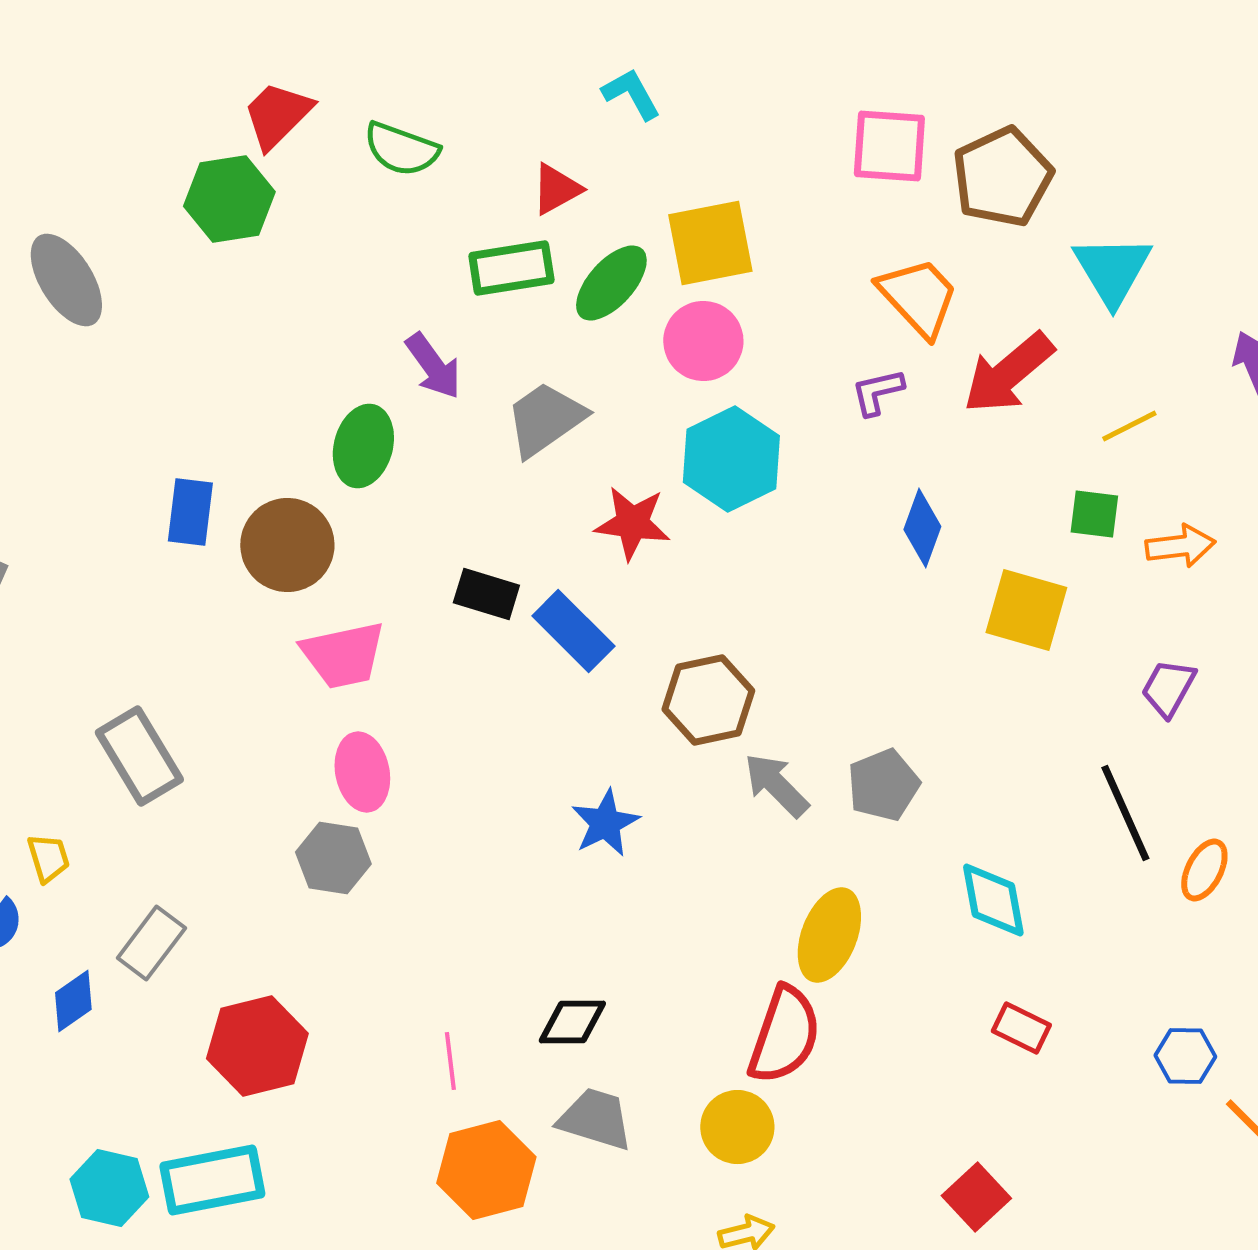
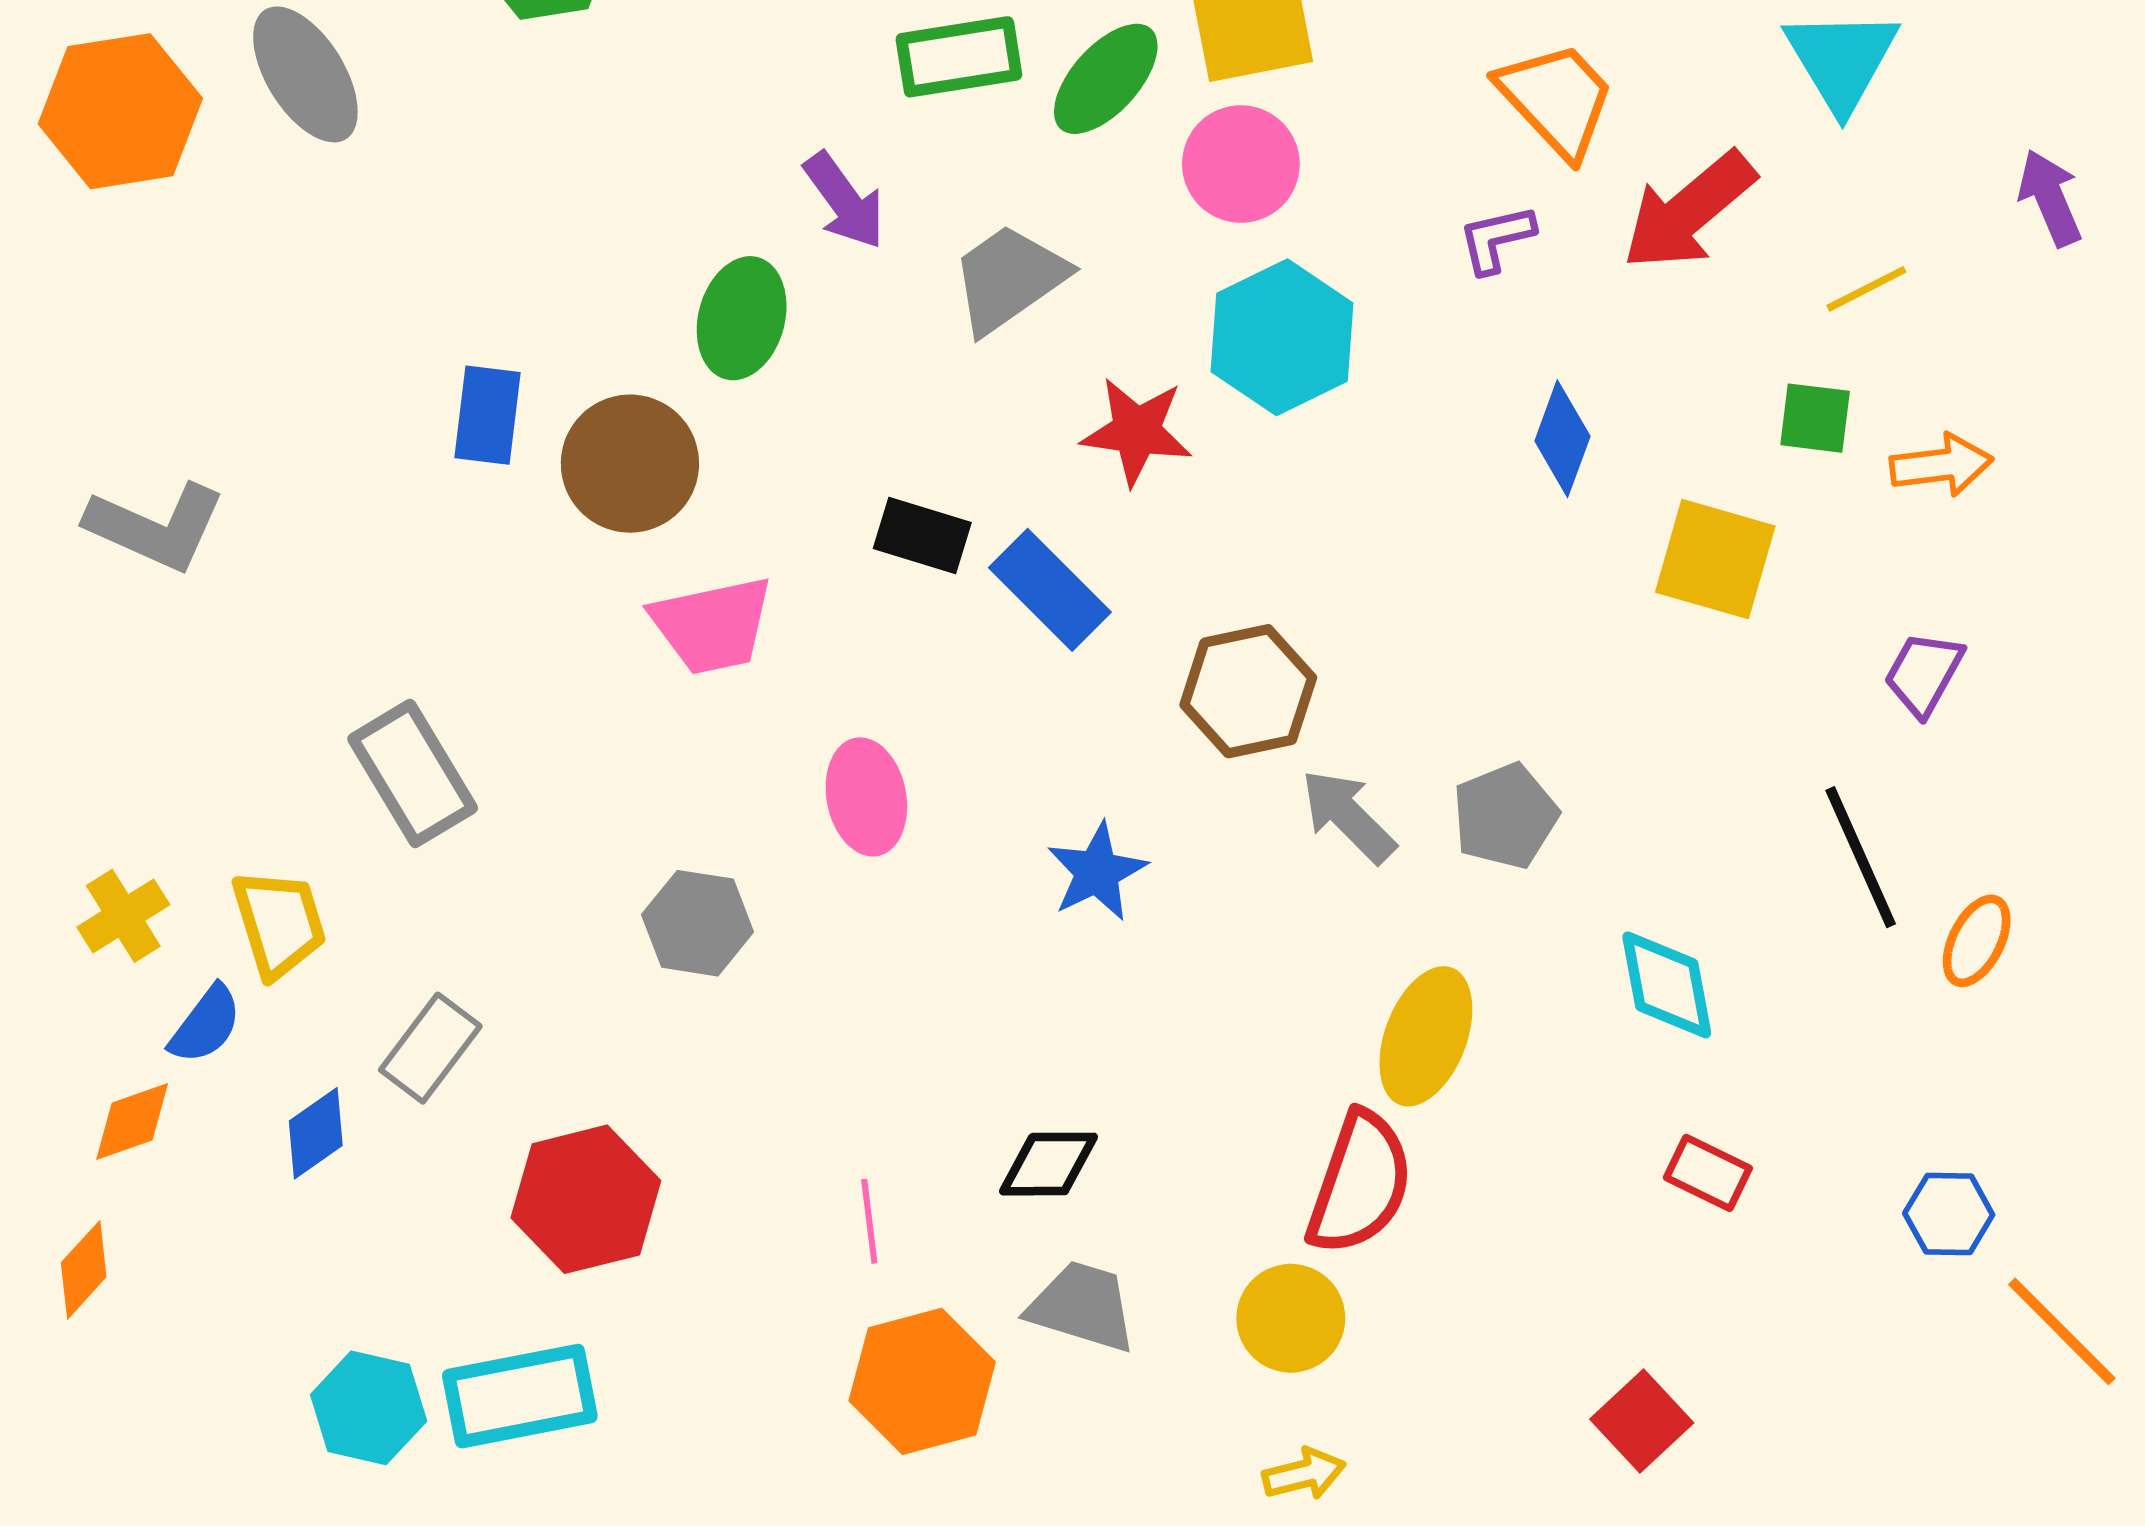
pink ellipse: (362, 772) -> (866, 797), moved
yellow trapezoid: (48, 858) -> (279, 923), size x1.5

